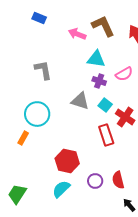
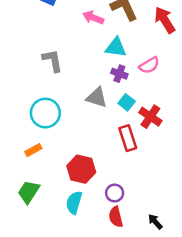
orange rectangle: (23, 138) -> (33, 150), moved, turned 32
red semicircle: (118, 180) -> (116, 217), moved
cyan semicircle: (61, 189) -> (74, 203), turned -30
green trapezoid: (17, 194) -> (29, 192), moved

